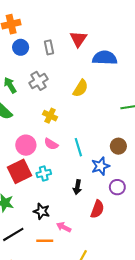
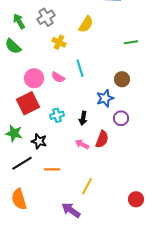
yellow cross: (50, 116) -> (59, 42), moved
cyan line: (78, 147) -> (80, 68), moved
cyan cross: (44, 173) -> (57, 115), moved
black star: (42, 211) -> (39, 141), moved
pink arrow: (64, 227) -> (82, 144), moved

